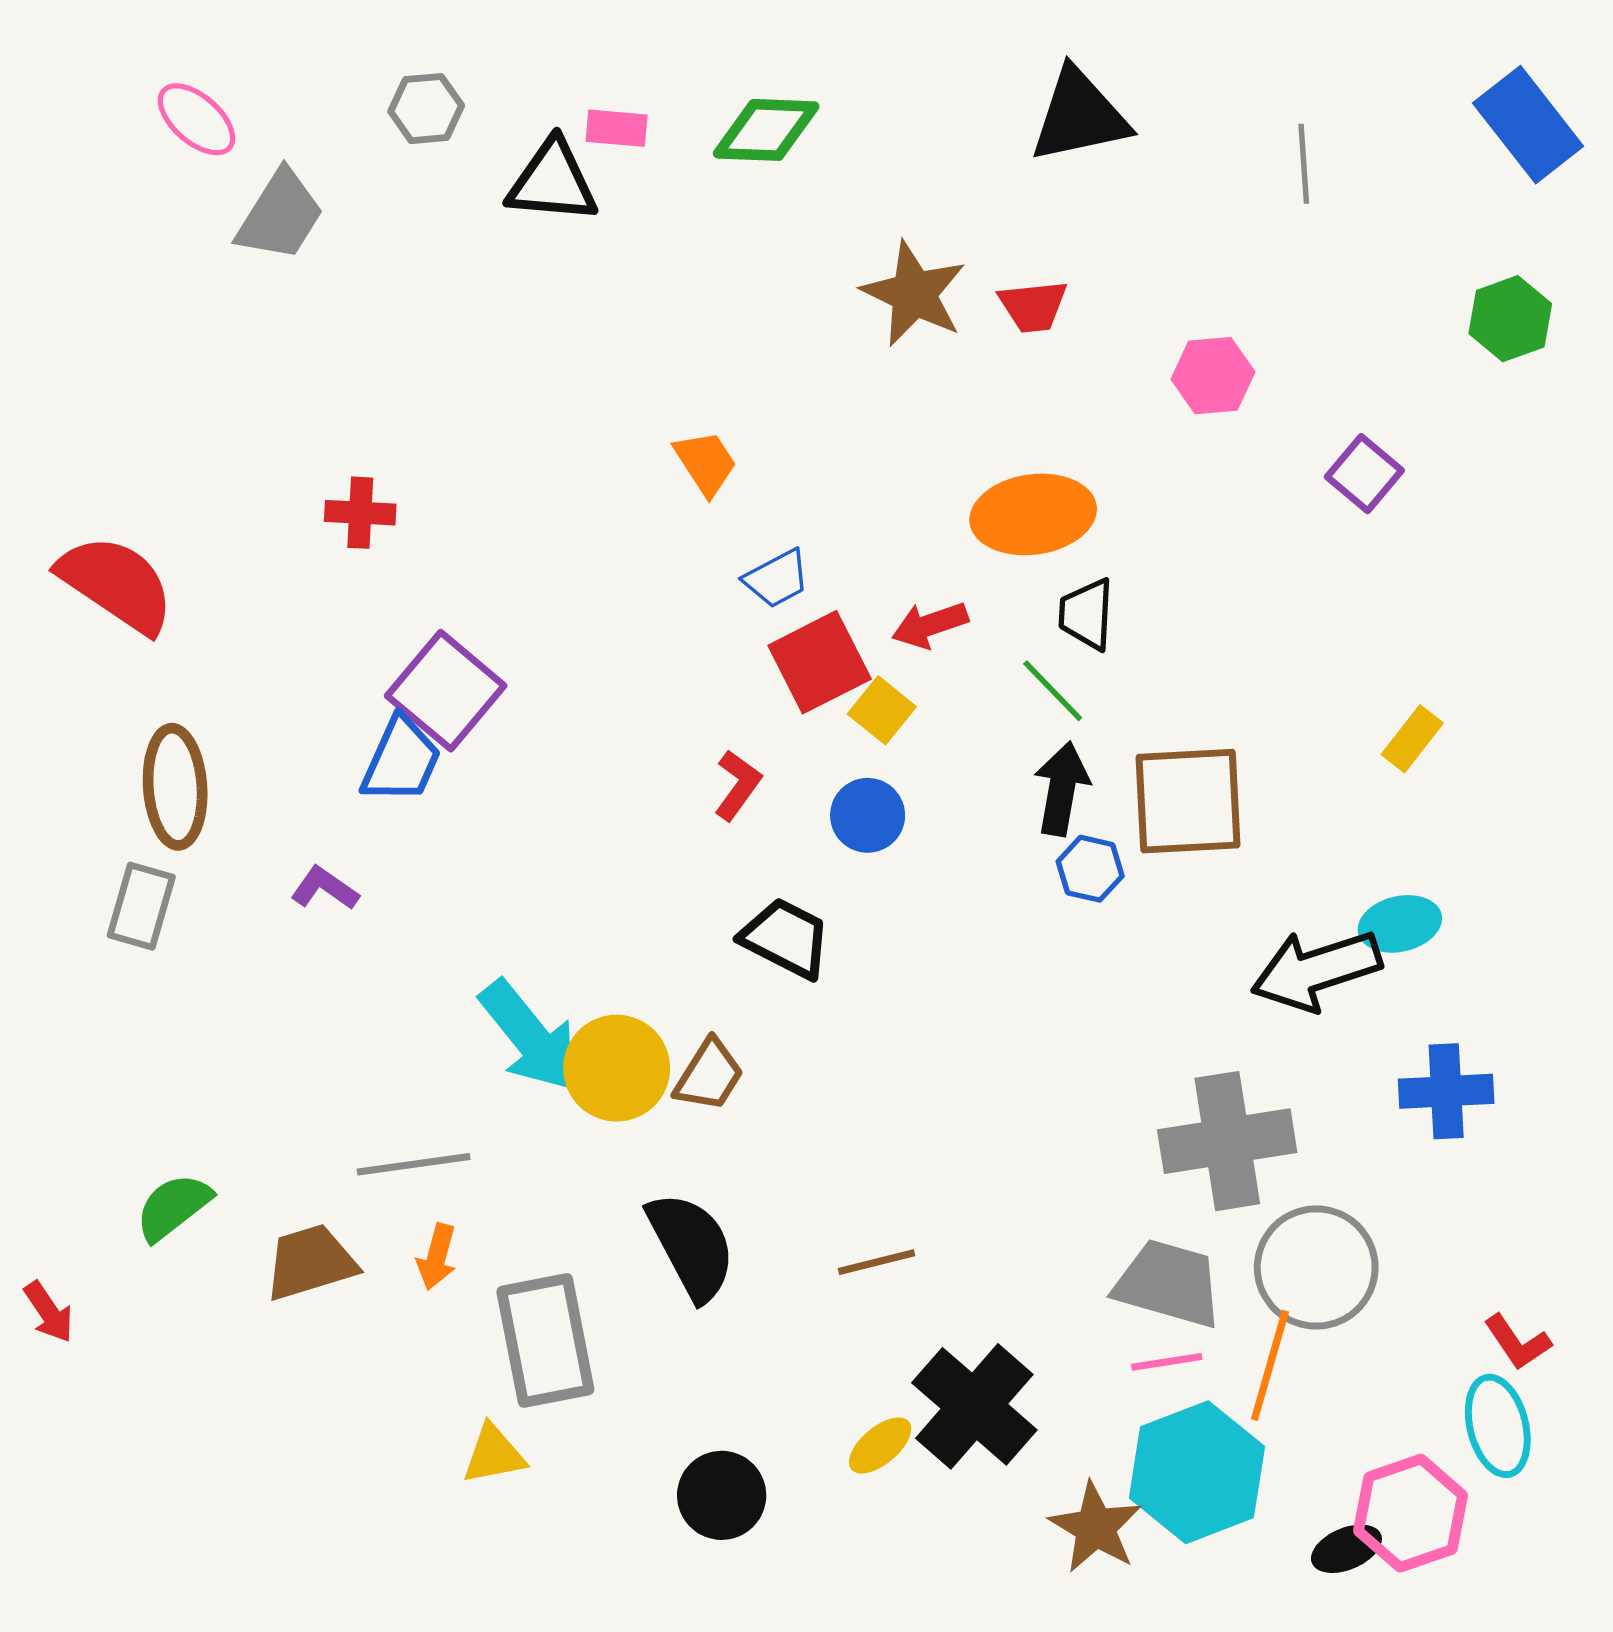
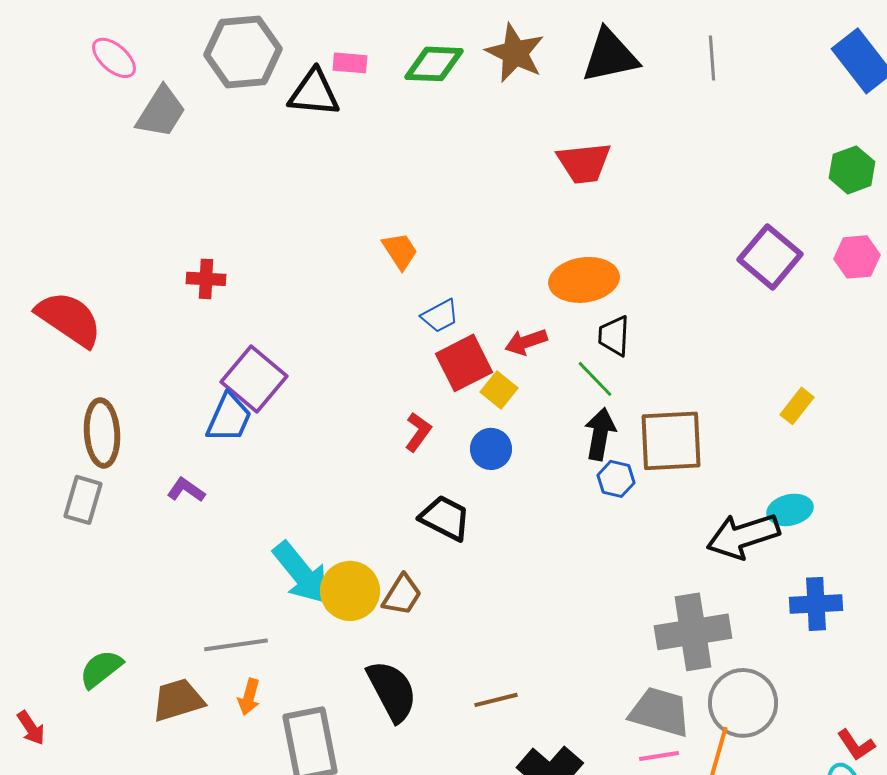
gray hexagon: (426, 109) -> (243, 52), size x1.8
gray line: (1304, 164) -> (712, 58), moved
brown star: (914, 294) -> (515, 53), moved
red trapezoid: (1033, 306) -> (584, 163), size x1.4
pink hexagon: (1213, 376) -> (857, 257), moved
purple square: (1364, 474) -> (770, 257), size x1.5

